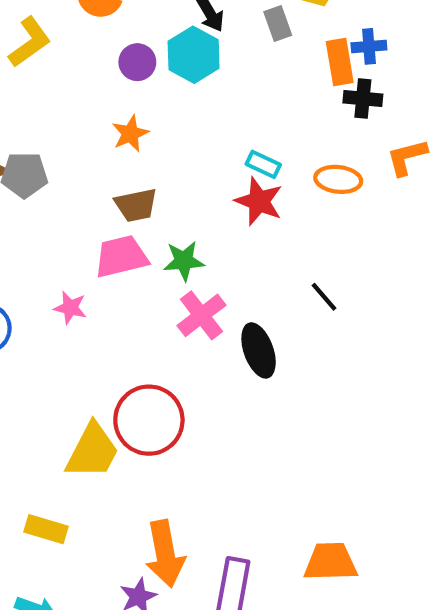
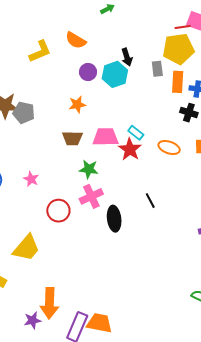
orange rectangle: (340, 62) -> (178, 82), moved
pink trapezoid: (121, 257) -> (106, 137), moved
red circle: (149, 420) -> (58, 211), moved, size x0.7
orange trapezoid: (330, 562) -> (99, 323), moved

